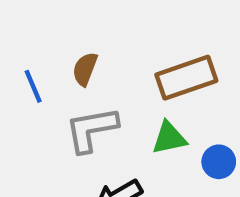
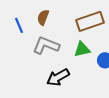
gray L-shape: (91, 129) -> (46, 45), turned 32

